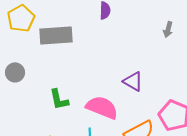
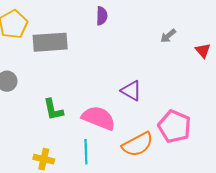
gray arrow: (168, 29) -> (168, 36), turned 35

